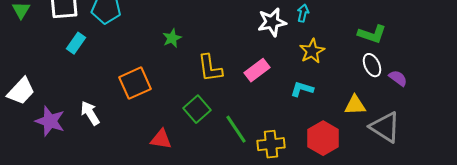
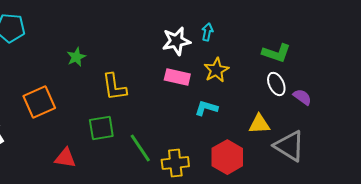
pink rectangle: (257, 70) -> (177, 77), moved, turned 50
green square: (197, 109) -> (101, 128), turned 32

